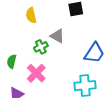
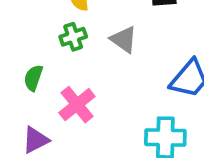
green cross: (41, 47) -> (73, 37), moved

